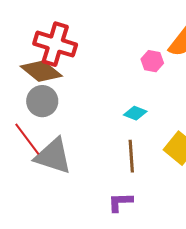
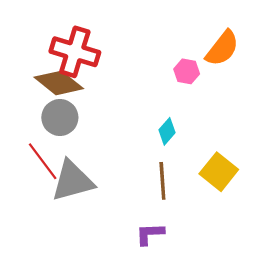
cyan diamond: (135, 113) -> (167, 131), turned -70
gray triangle: (53, 156) -> (73, 181), turned -33

